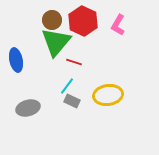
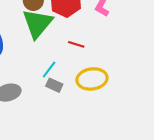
red line: (74, 62) -> (76, 44), moved

